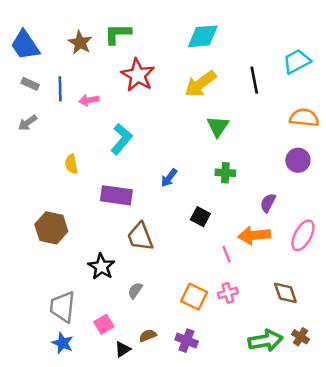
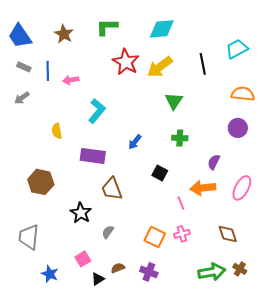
green L-shape: (118, 34) -> (107, 27), moved
red star: (138, 75) -> (126, 62), moved
gray trapezoid: (63, 307) -> (29, 237), moved

